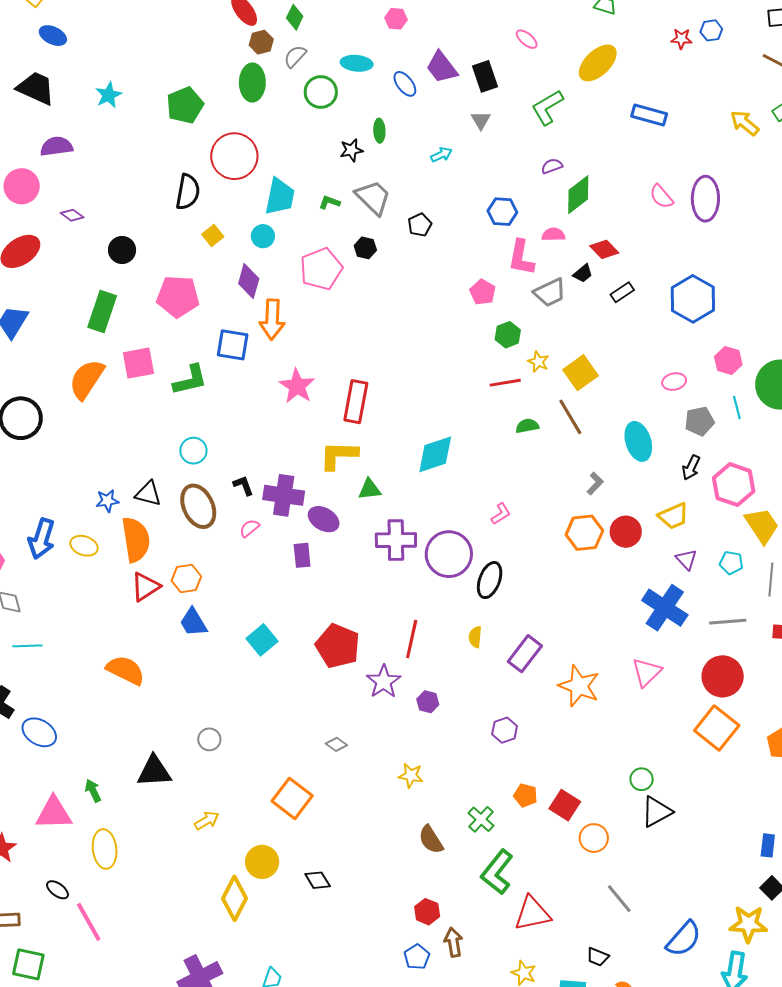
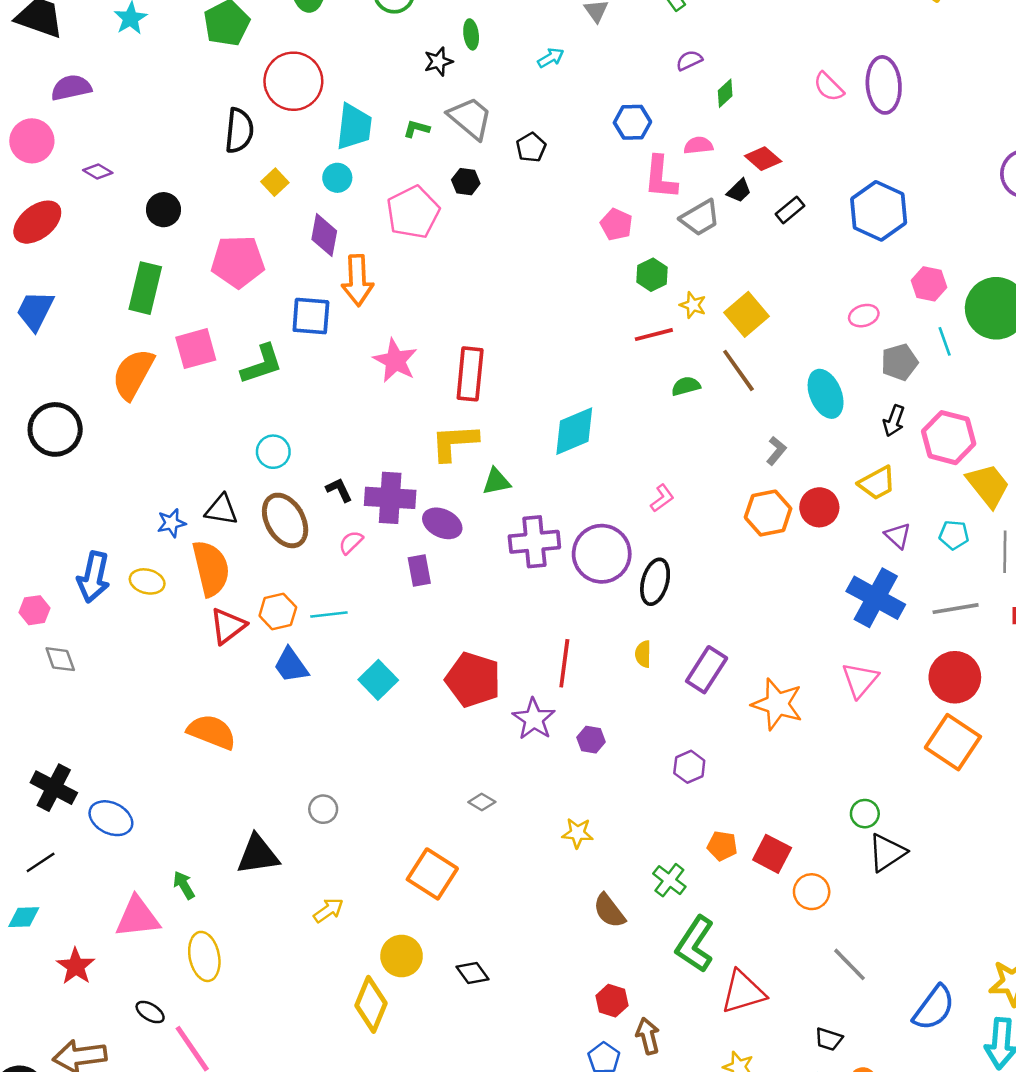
green diamond: (578, 195) -> (725, 93), size x0.6
cyan line: (27, 646) -> (329, 615), moved

